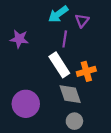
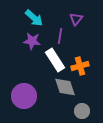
cyan arrow: (58, 14) -> (34, 18), moved, turned -102
purple star: (19, 39) -> (32, 41), moved
gray circle: (74, 121) -> (82, 111), moved

